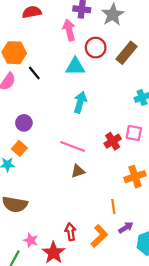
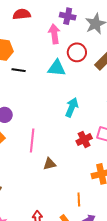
black line: (34, 73) -> (19, 70), turned -48
cyan arrow: (80, 102) -> (72, 107), moved
pink line: (73, 146) -> (32, 140), moved, turned 70

